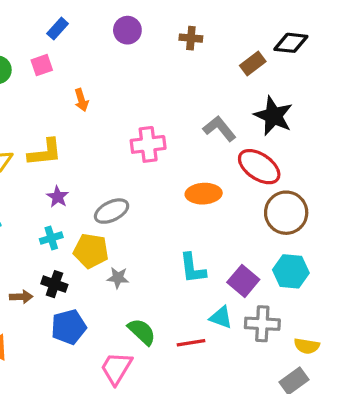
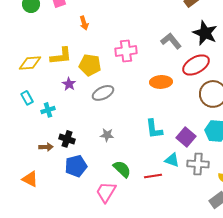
red ellipse: (259, 167) -> (196, 65), turned -64
cyan cross: (51, 238) -> (48, 110), moved
yellow pentagon: (91, 251) -> (90, 65), moved

